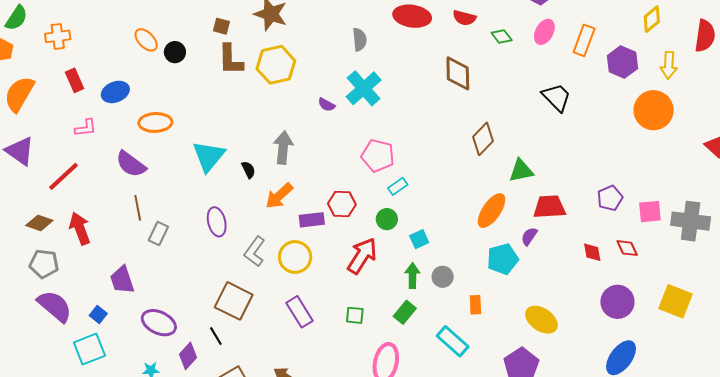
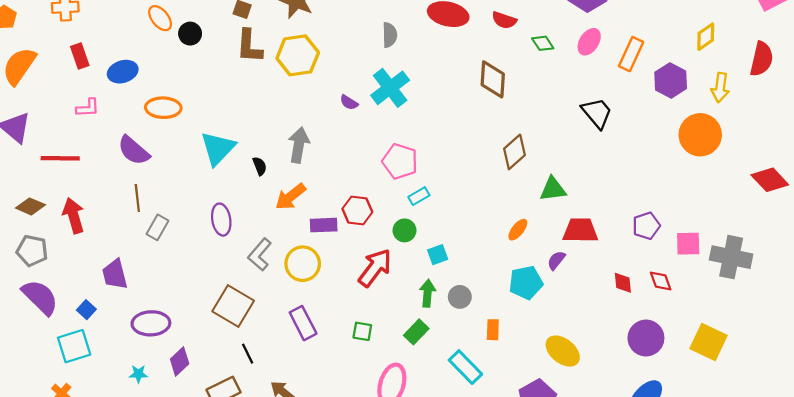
red line: (64, 176) -> (60, 158), turned 39
orange ellipse: (492, 211) -> (518, 230), size x0.6
purple ellipse: (159, 323) -> (151, 323), turned -32
black line: (216, 336) -> (248, 354), moved

